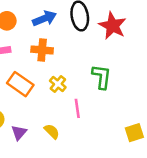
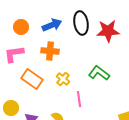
red star: (113, 26) -> (108, 31), turned -30
green L-shape: (102, 77) -> (99, 73), turned -60

